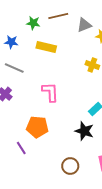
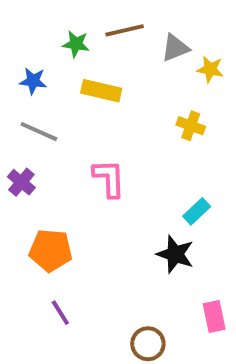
orange pentagon: (37, 127) -> (51, 250), moved
purple line: (21, 148) -> (60, 313), moved
brown circle: (70, 166) -> (148, 344), moved

